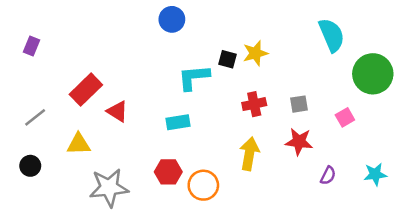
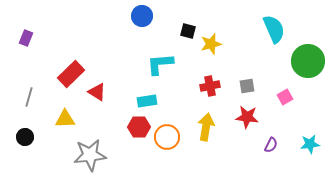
black square: (228, 59) -> (188, 31), moved
gray line: (35, 117) -> (29, 97), turned -36
red hexagon: (168, 172) -> (139, 127), moved
orange circle: (203, 185) -> (167, 137), moved

